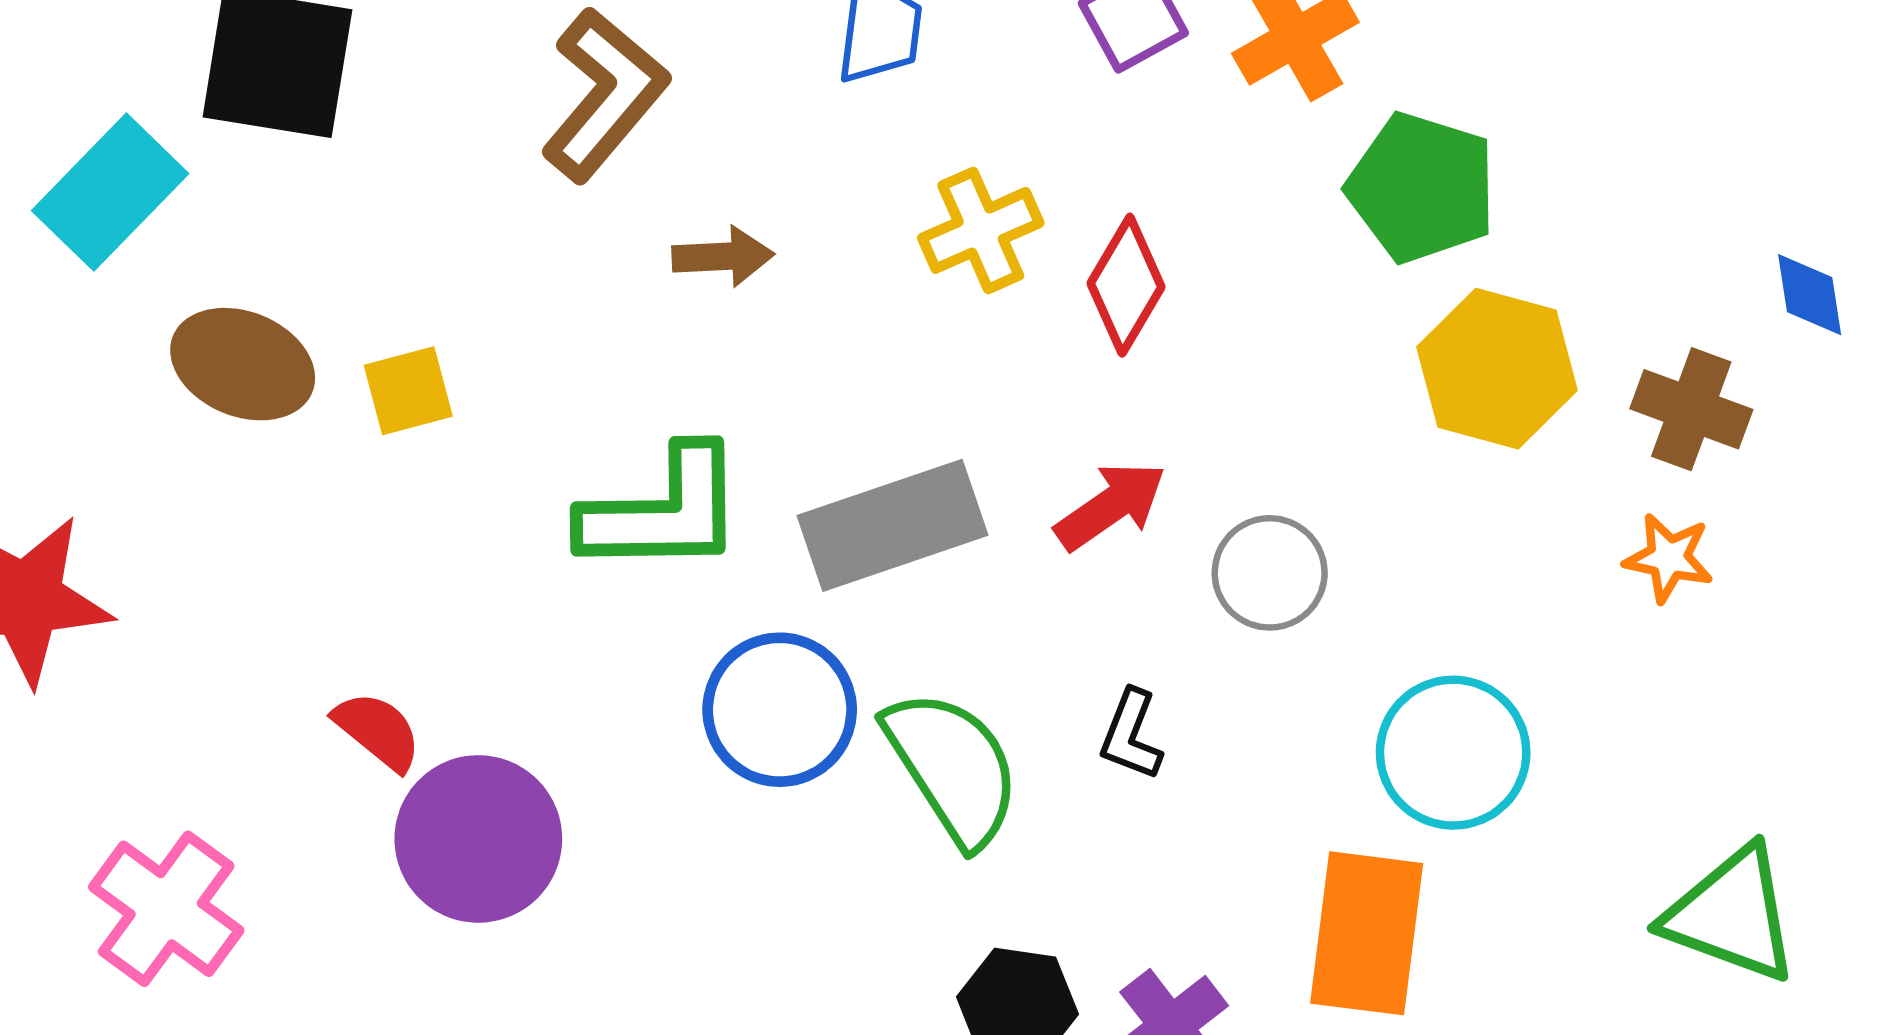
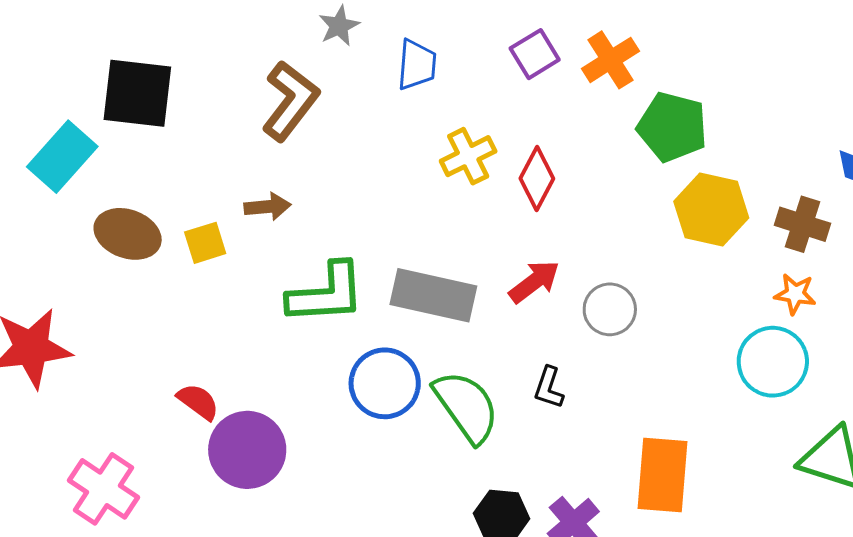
brown arrow: (723, 256) -> (268, 207), moved
gray rectangle: (893, 525) -> (433, 295), turned 34
cyan circle: (1453, 753) -> (773, 362), moved

